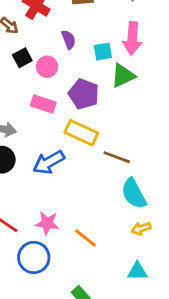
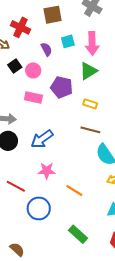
cyan square: (103, 52) -> (68, 41), moved
yellow rectangle: (81, 133) -> (90, 104), moved, size x0.6
pink star: (47, 223) -> (47, 171), moved

